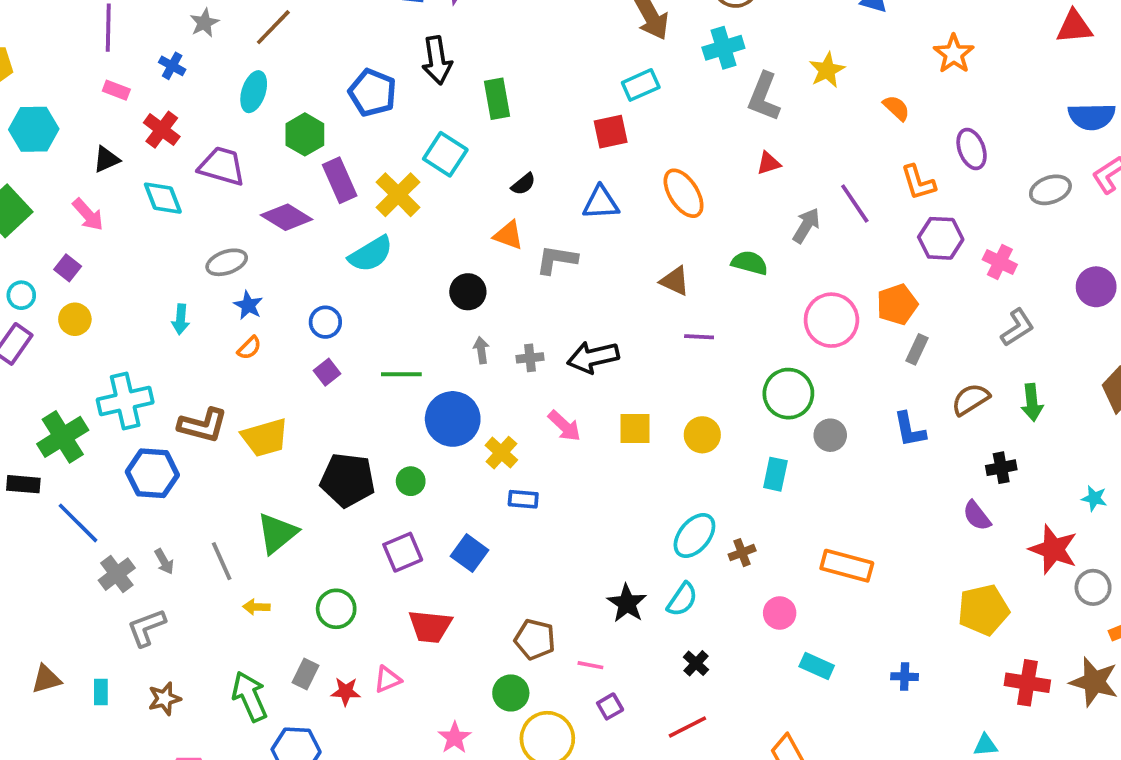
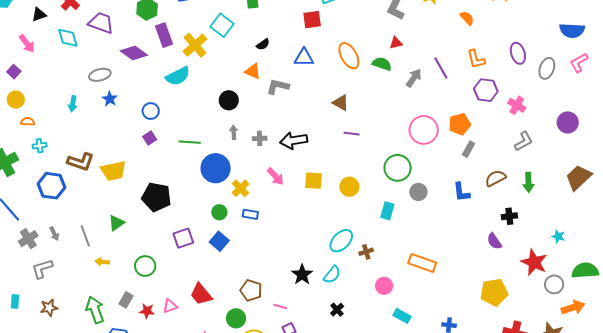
purple ellipse: (972, 149) -> (518, 53), moved
gray ellipse: (1050, 190) -> (547, 68), turned -55
green semicircle: (750, 263) -> (382, 64), moved
orange semicircle: (249, 348) -> (28, 122), moved, turned -136
cyan cross: (125, 401) -> (40, 146), size x0.5
green circle: (411, 481) -> (219, 212), moved
green triangle: (277, 533) -> (116, 223), size x0.7
red trapezoid: (430, 626) -> (201, 294), moved, turned 40

